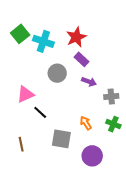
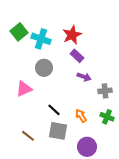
gray circle: (57, 73) -> (44, 68), moved
black line: (40, 112) -> (54, 110), moved
brown line: (21, 144) -> (28, 136), moved, turned -40

